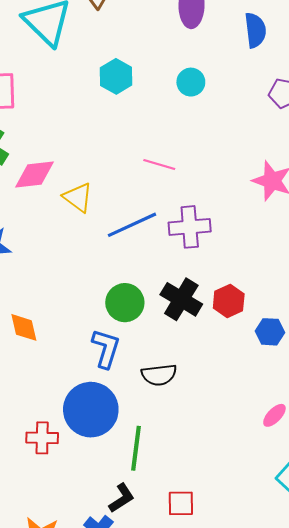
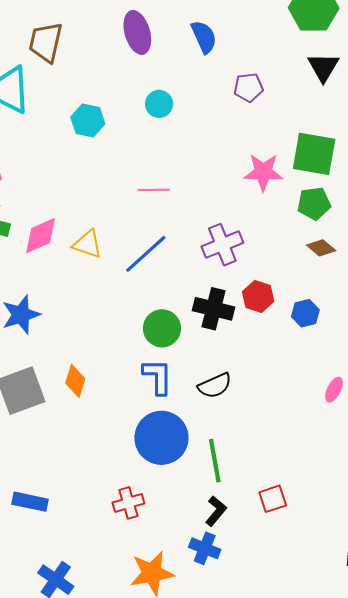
purple cross: (190, 227) -> (222, 245), moved
orange diamond: (24, 327) -> (75, 381), turned 48
red cross: (42, 438) -> (128, 503), moved

